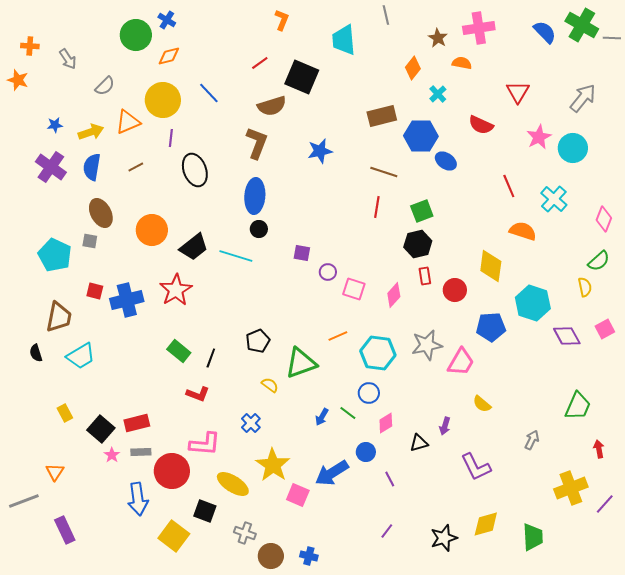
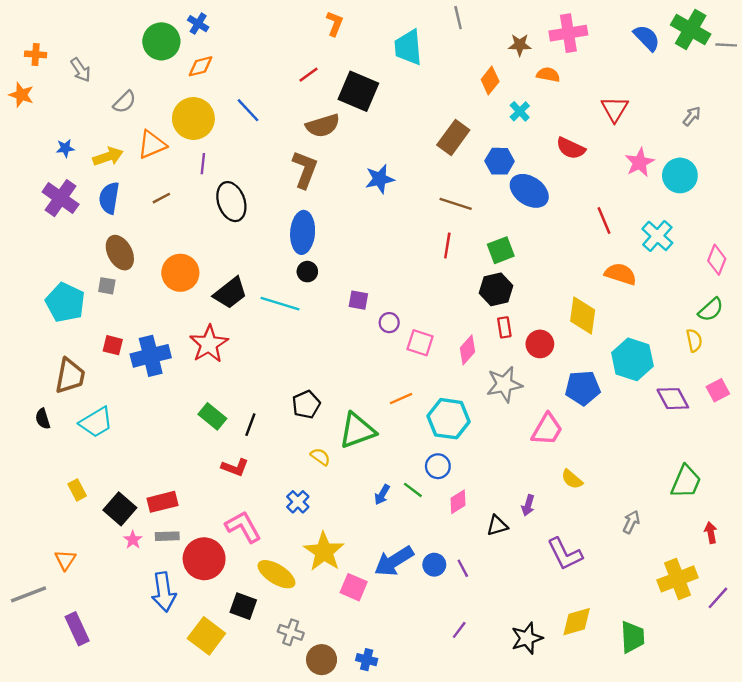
brown star: (438, 38) -> (520, 45), turned -30
gray arrow: (583, 98) -> (692, 116), size x0.6
brown rectangle: (382, 116) -> (453, 137), turned -40
blue hexagon: (421, 136) -> (500, 161), size x0.7
blue ellipse: (446, 161) -> (529, 191), size x1.5
gray star: (427, 345) -> (504, 384), moved
pink L-shape: (205, 444) -> (243, 527), turned -124
blue circle: (366, 452) -> (434, 565), moved

